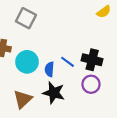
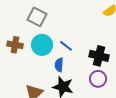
cyan circle: (27, 62) -> (42, 45), moved
blue line: (68, 62) -> (66, 46), moved

